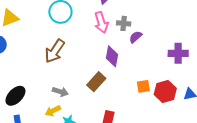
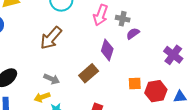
pink arrow: (101, 22) -> (101, 15), turned 30
purple cross: (178, 53) -> (173, 55), turned 30

